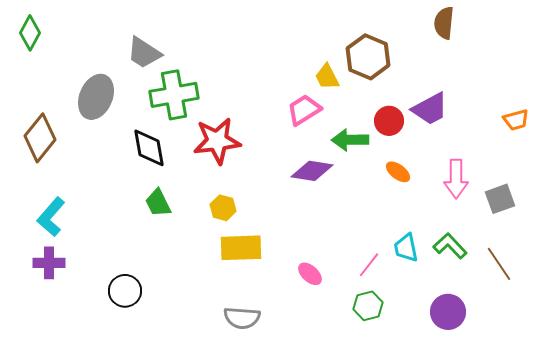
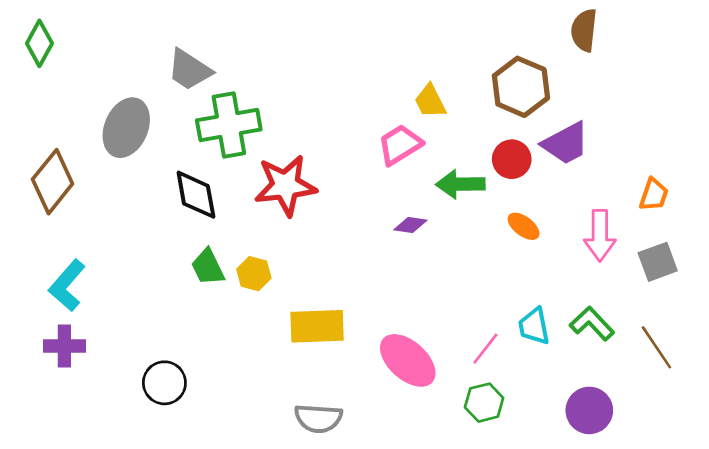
brown hexagon: (368, 57) -> (521, 87), moved
orange trapezoid: (516, 120) -> (654, 195), moved, turned -56
purple diamond: (312, 171) -> (410, 225), size x0.6
yellow hexagon: (223, 208) -> (254, 274), moved
pink ellipse: (310, 274) -> (408, 360), size x1.8

